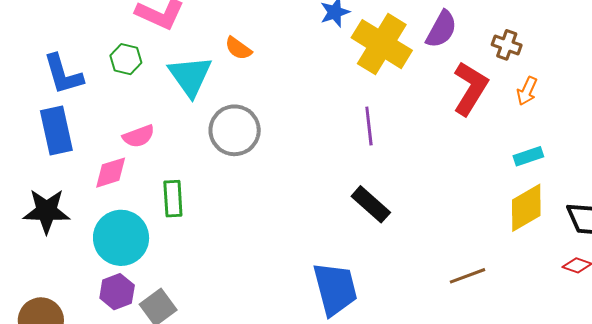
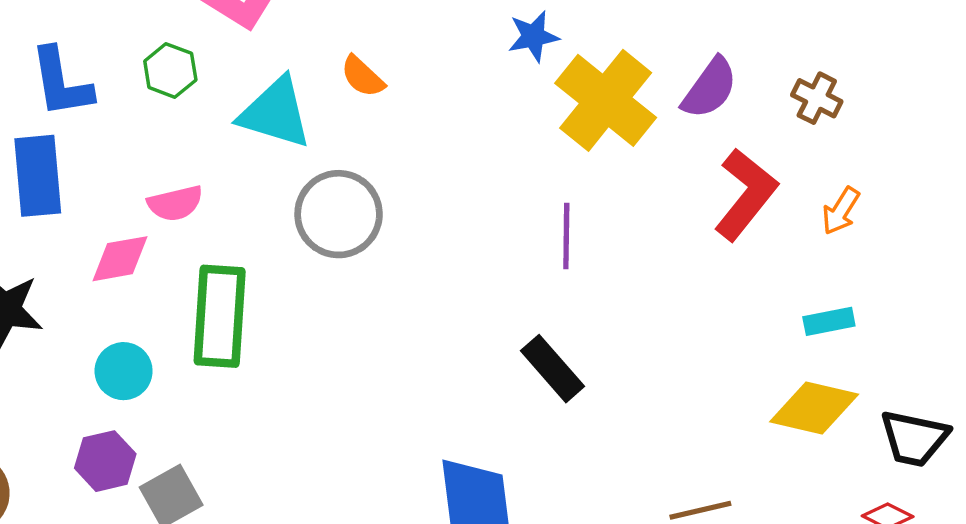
brown cross: (507, 45) -> (817, 98), moved
cyan triangle: (190, 76) -> (275, 113), turned -45
green rectangle: (173, 199) -> (220, 316), size x1.6
yellow diamond: (526, 208) -> (814, 408), turned 36
cyan circle: (121, 238) -> (124, 371), size x0.6

